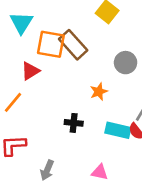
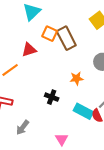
orange square: (51, 44) -> (50, 34), size x0.7
pink triangle: (100, 172) -> (62, 139), turned 32

